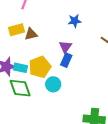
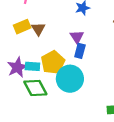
brown triangle: (31, 34) -> (38, 29), turned -40
cyan circle: (53, 84) -> (70, 79), size x1.6

